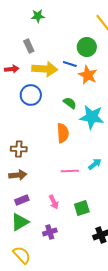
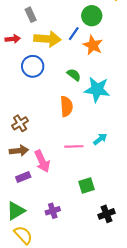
blue line: (70, 64) -> (74, 34), turned -72
brown cross: (19, 149) -> (20, 123), turned -35
pink arrow: (54, 202) -> (42, 161), moved, size x1.5
green triangle: (20, 222) -> (16, 211), moved

